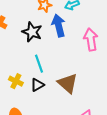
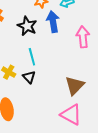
brown triangle: (68, 83) -> (75, 85), moved, turned 30
black triangle: (37, 85) -> (29, 77), turned -48

